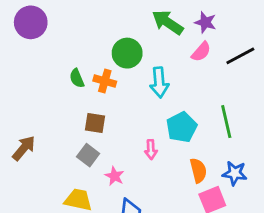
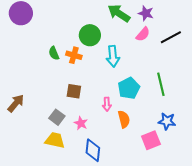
brown square: (95, 123) -> (74, 91), moved
gray square: (88, 155) -> (57, 117), moved
orange semicircle: (198, 170) -> (124, 119), moved

